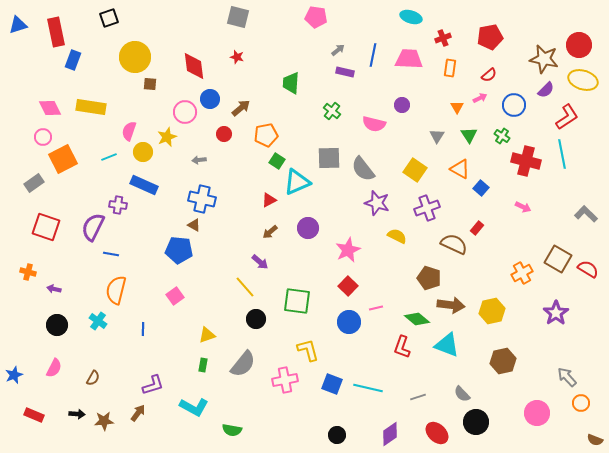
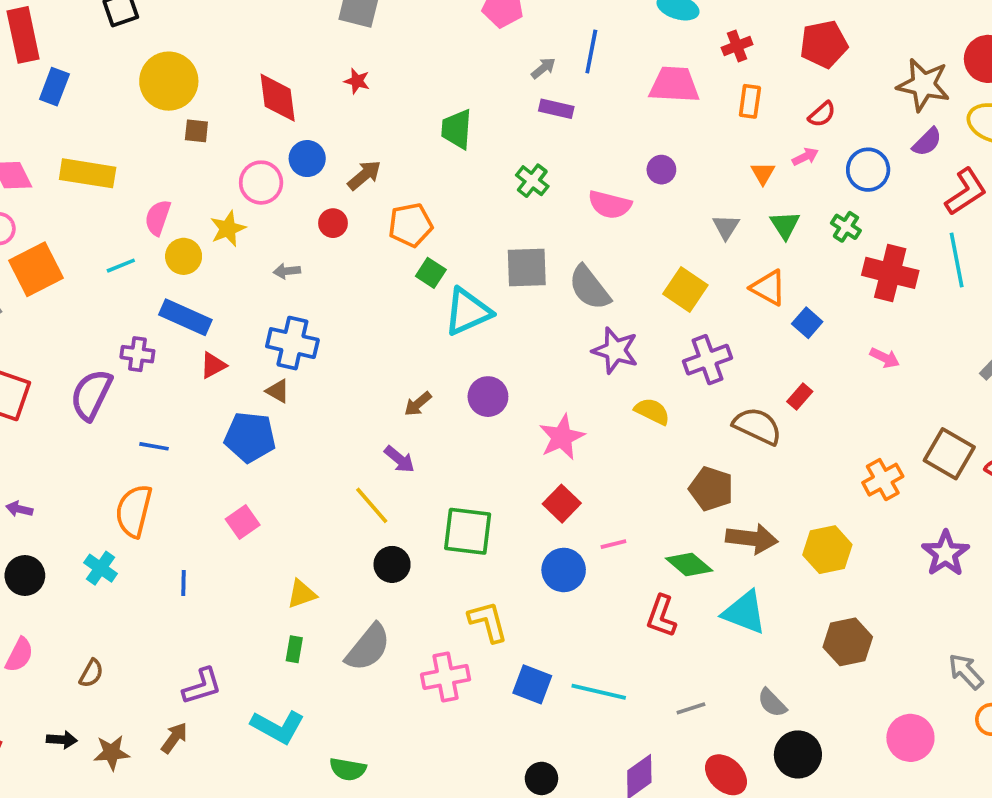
blue line: (373, 55) -> (591, 52), moved
red triangle: (269, 200) -> (213, 365), moved
blue line: (111, 254) -> (154, 446), moved

